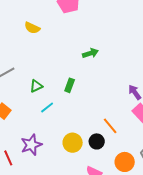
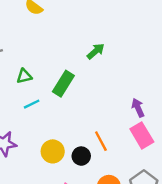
green arrow: (90, 53) -> (96, 51), turned -35
green rectangle: (70, 85) -> (63, 84), size x1.5

